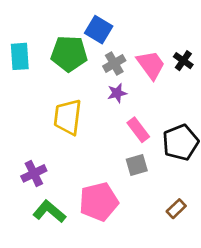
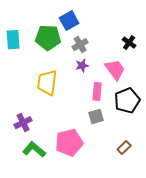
blue square: (99, 30) -> (69, 21), turned 30
pink trapezoid: (151, 65) -> (115, 70), moved
pink rectangle: (138, 130) -> (97, 92), turned 42

